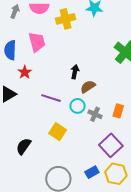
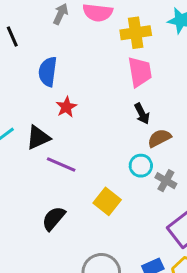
pink trapezoid: (37, 42) -> (140, 72), moved
black arrow: (75, 72) -> (142, 114), turned 136
purple line: (51, 98) -> (61, 164), moved

